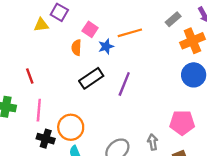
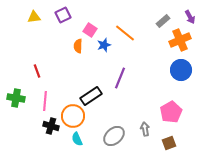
purple square: (59, 12) -> (63, 15), turned 35
yellow triangle: (41, 25) -> (34, 17), moved
orange line: (130, 33) -> (125, 33), turned 55
black rectangle: (91, 78) -> (91, 96), moved
pink pentagon: (182, 123) -> (171, 112), turned -30

